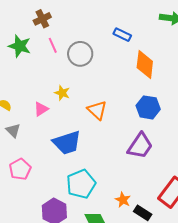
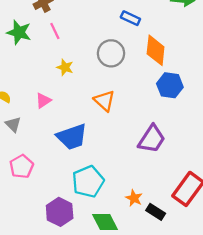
gray circle: (80, 54) -> (111, 53), moved
yellow star: (62, 93) -> (65, 67), moved
blue hexagon: (148, 107) -> (170, 85), moved

